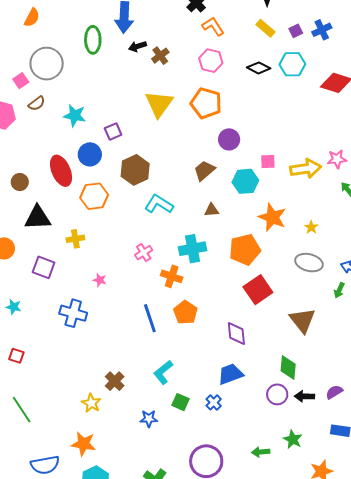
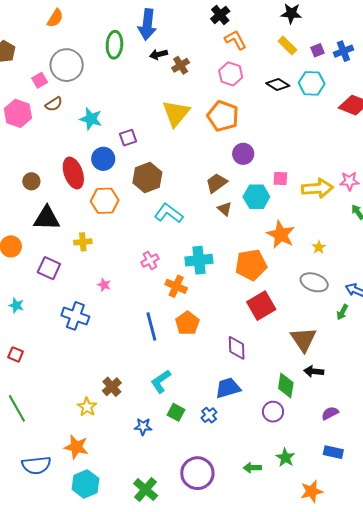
brown triangle: (212, 210) -> (225, 209), moved, turned 42
black arrow: (304, 396) -> (314, 371), moved

